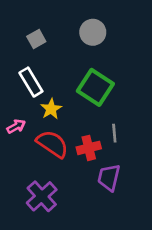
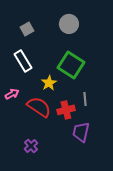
yellow star: (51, 109) -> (49, 83), moved
purple cross: (42, 196) -> (31, 146), size x0.6

